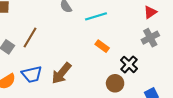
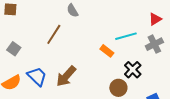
cyan line: (96, 16) -> (126, 36), moved
brown line: (30, 38) -> (54, 34), moved
blue trapezoid: (32, 74) -> (37, 76), turned -125

